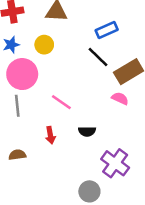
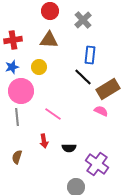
blue rectangle: (107, 30) -> (90, 55), turned -60
black semicircle: (87, 131) -> (69, 148), moved
brown semicircle: (17, 155) -> (17, 157), turned -64

